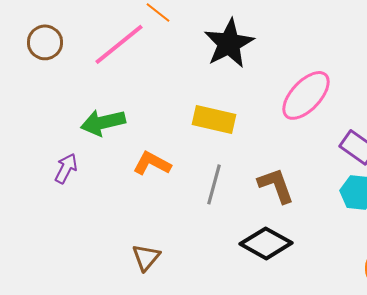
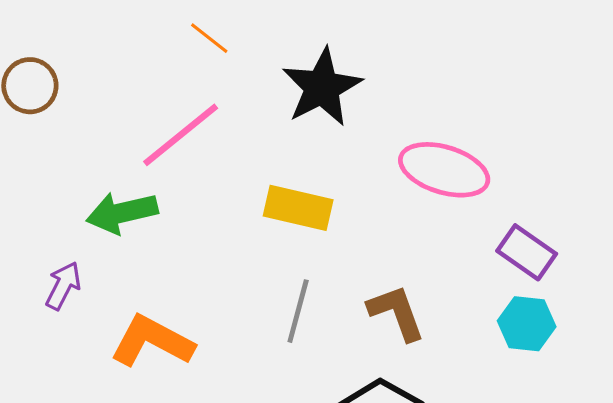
pink line: (119, 44) -> (181, 135), moved
pink ellipse: (306, 95) -> (444, 170), turned 64
orange L-shape: (152, 163) -> (152, 341), moved, size x1.4

